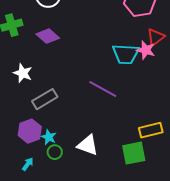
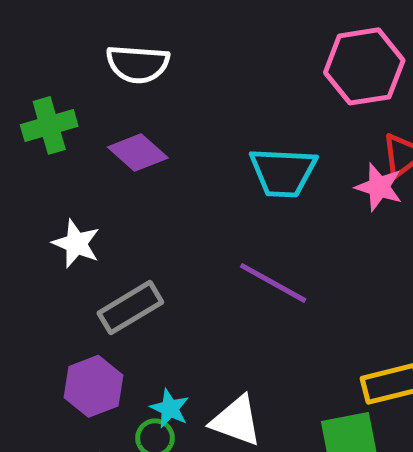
cyan trapezoid: (126, 54) -> (283, 172), moved
cyan star: (49, 137) -> (170, 408), moved

